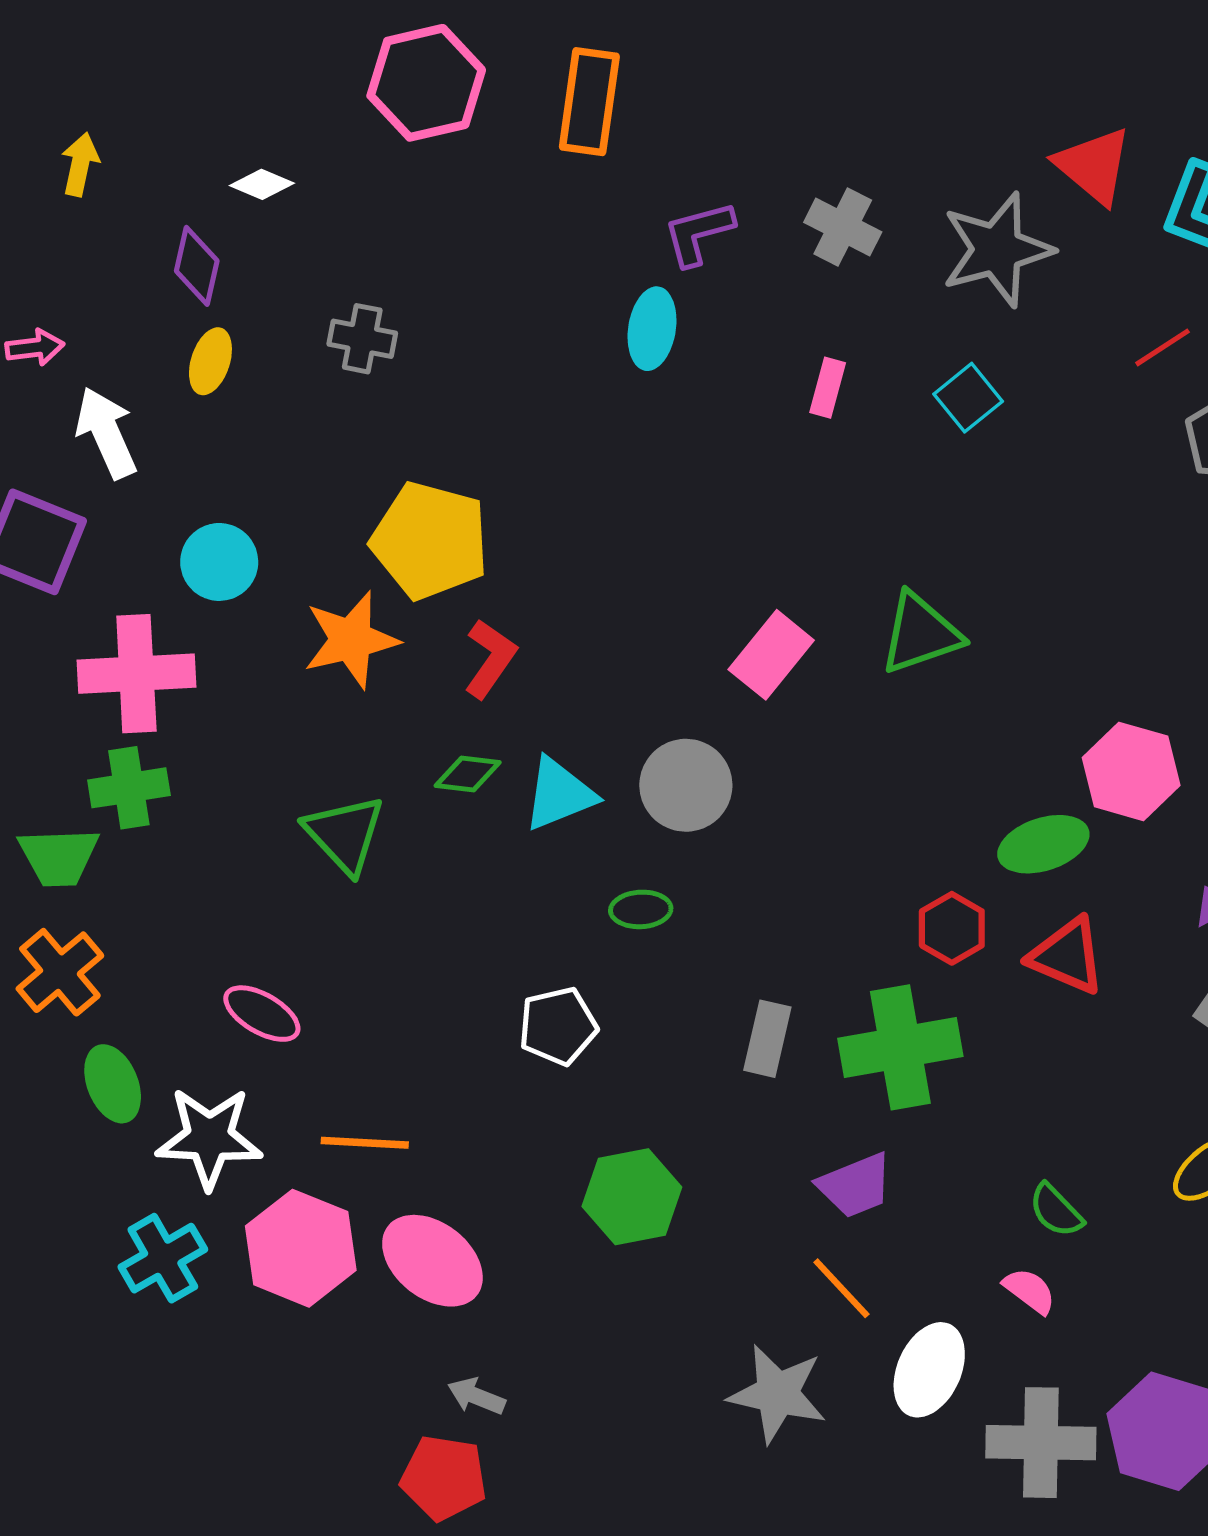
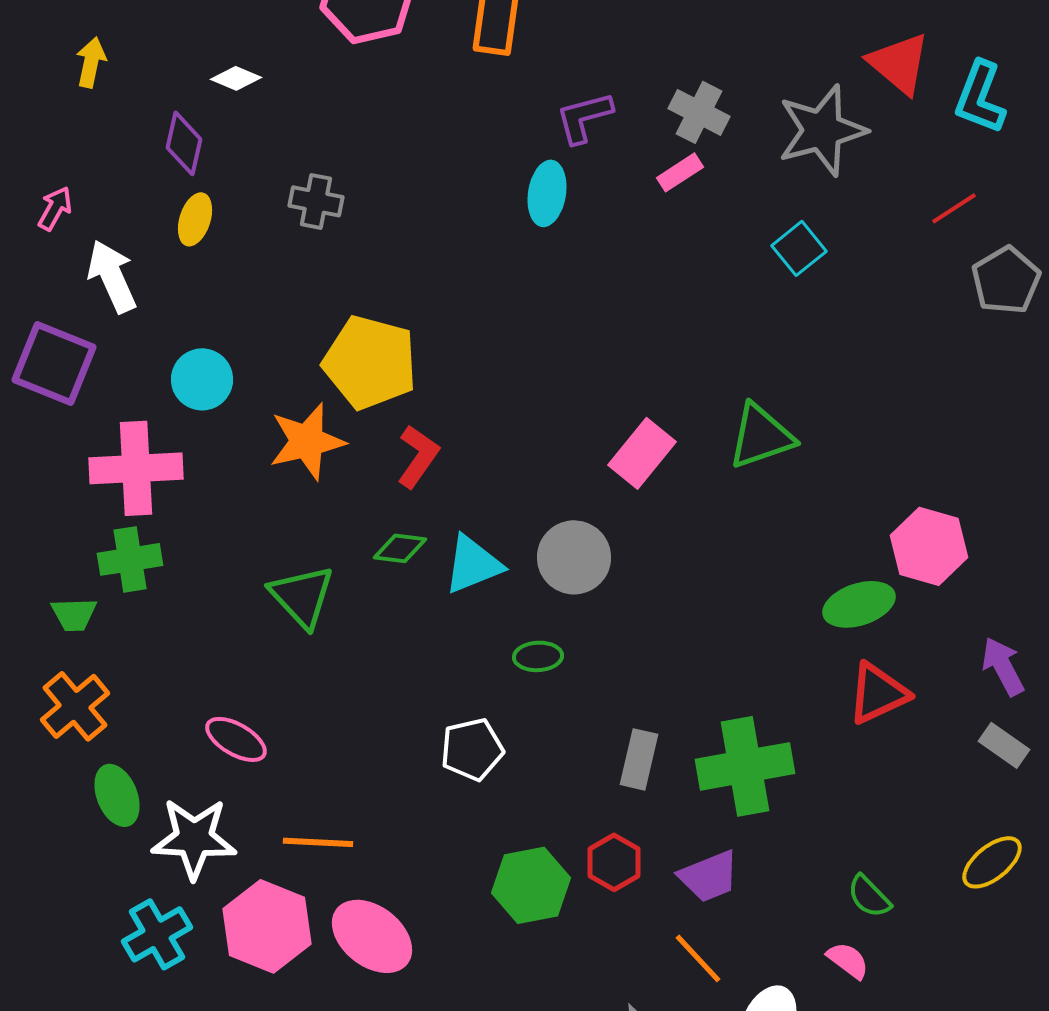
pink arrow: (35, 347) -> (55, 208), turned -54
pink rectangle: (828, 388) -> (680, 172), moved, turned 42
green trapezoid: (59, 857) -> (74, 614), size x0.7
red hexagon: (952, 928) -> (614, 862), moved
red triangle: (1067, 956) -> (878, 693), turned -48

